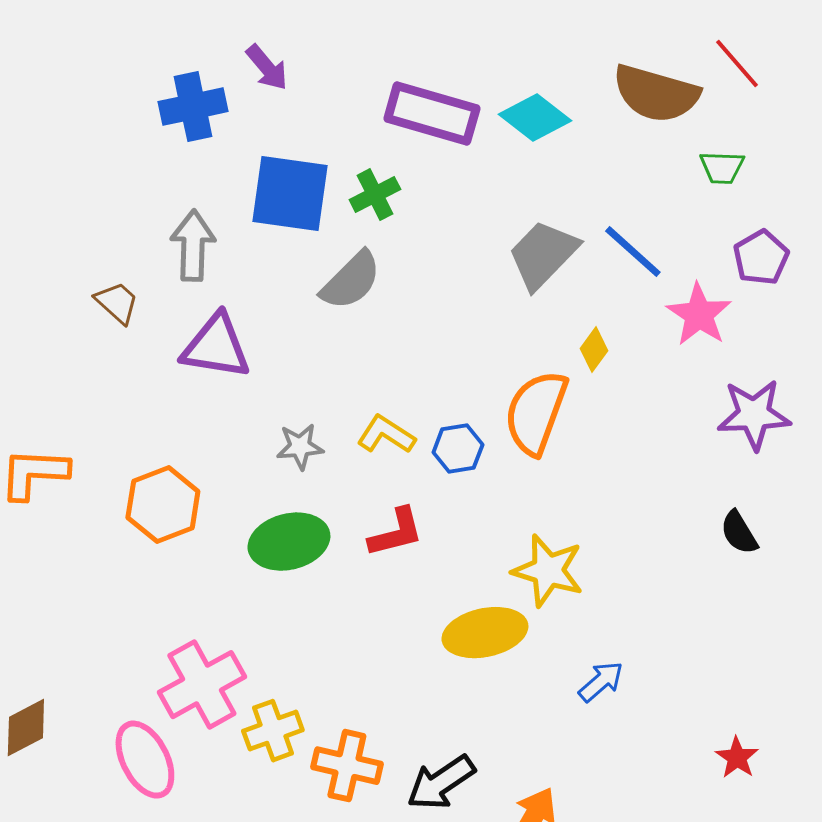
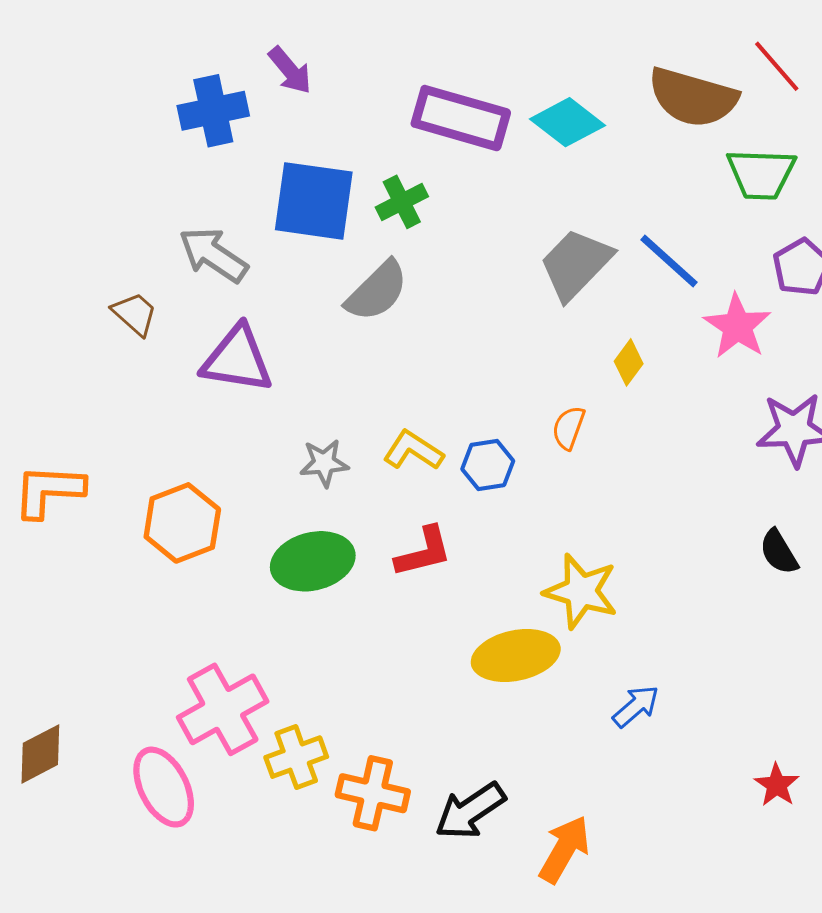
green trapezoid: (722, 168) -> (761, 174), size x1.5
gray arrow: (193, 246) -> (213, 255), turned -58
orange semicircle: (536, 413) -> (569, 428), size x0.5

